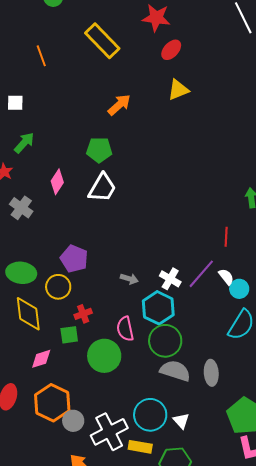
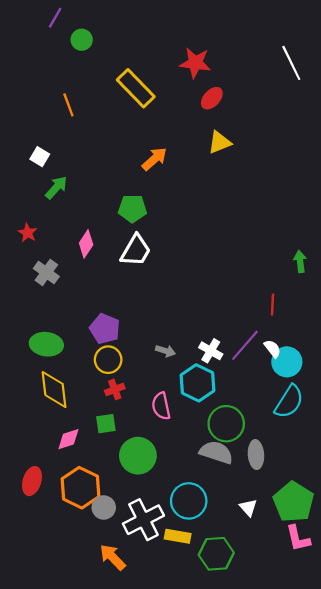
white square: (15, 103) -> (40, 157), turned 30
green arrow: (24, 143) -> (56, 188), moved
yellow circle: (58, 287) -> (108, 360), moved
cyan circle: (239, 289) -> (287, 362), size x1.4
green square: (69, 335) -> (106, 424), moved
green circle: (165, 341) -> (226, 424), moved
green circle: (104, 356) -> (138, 456), moved
white triangle: (181, 421) -> (248, 508), moved

